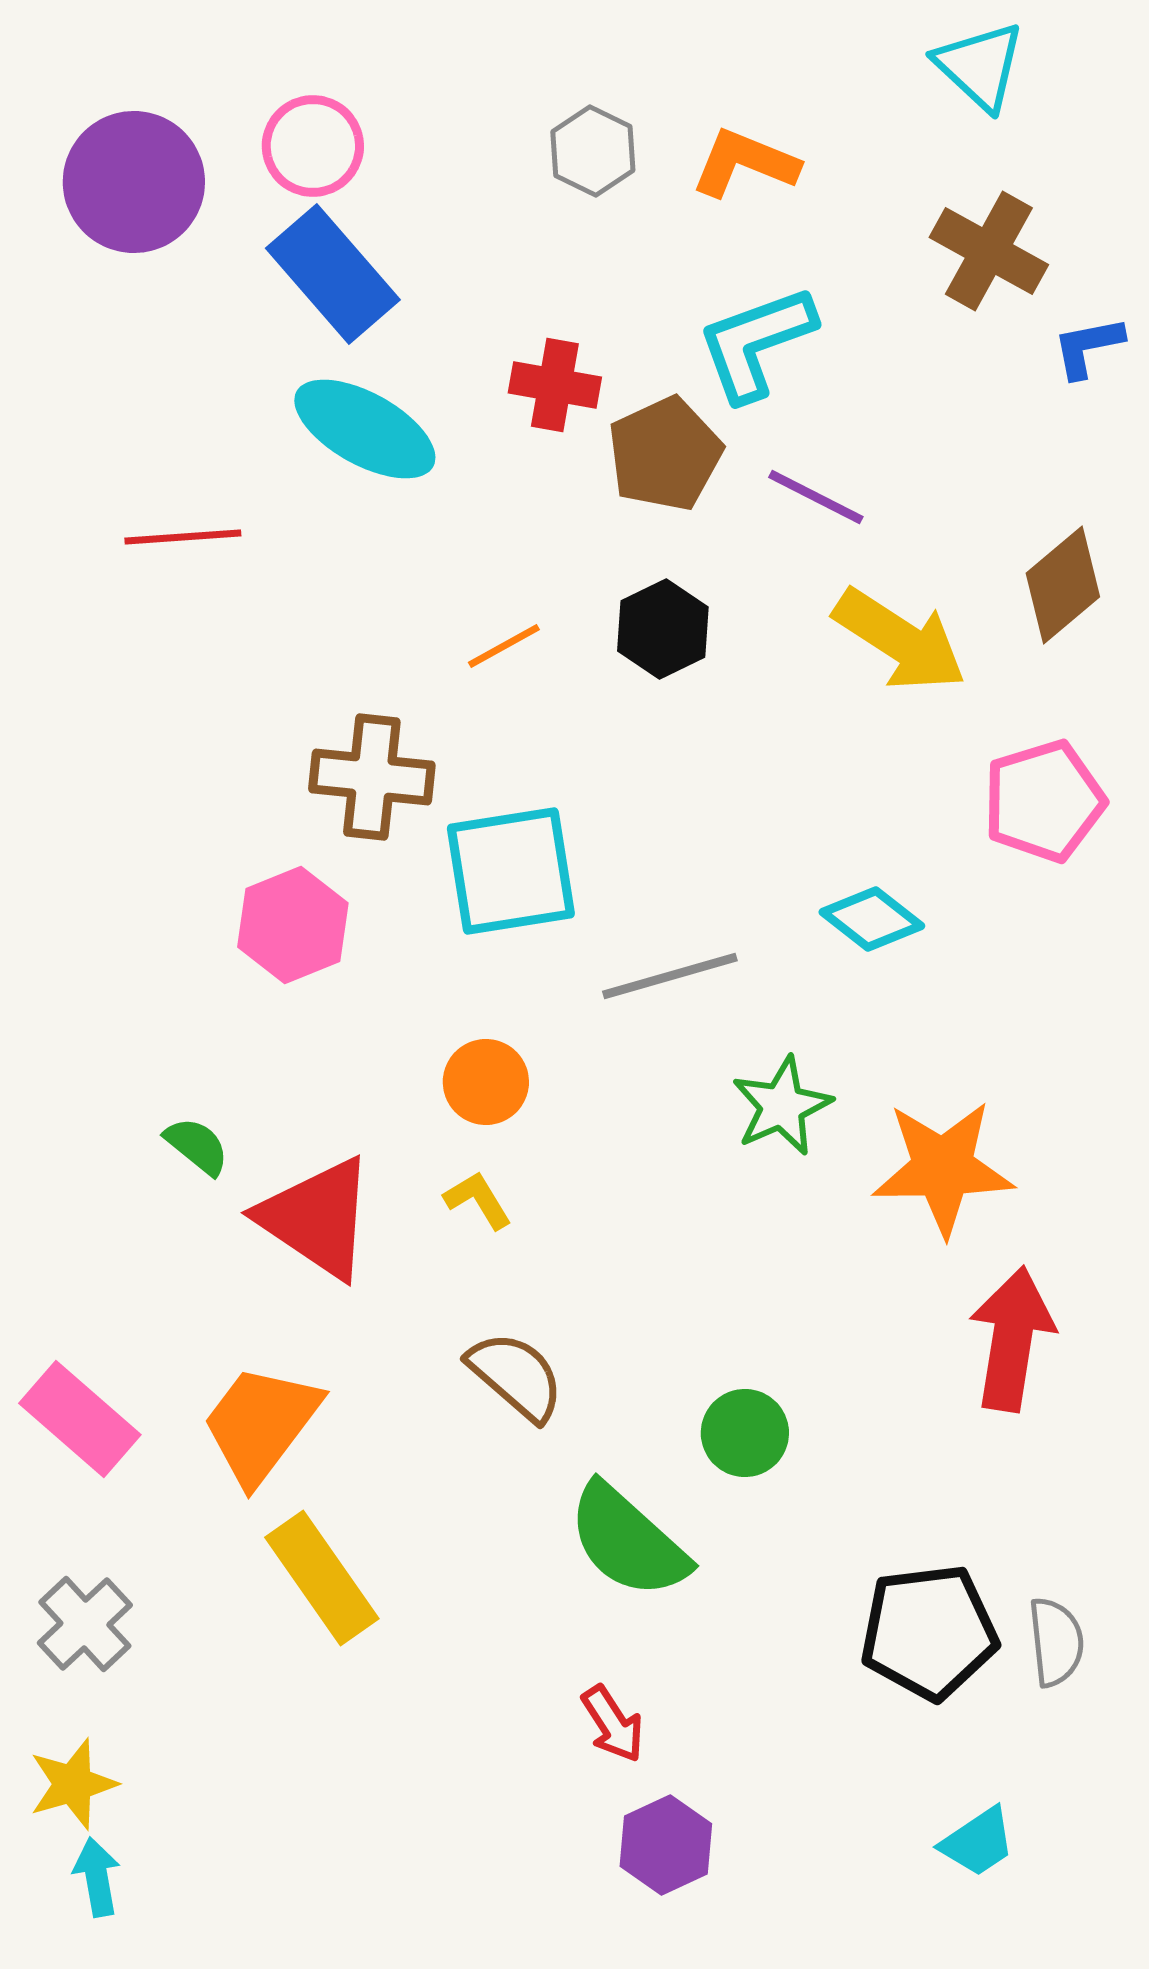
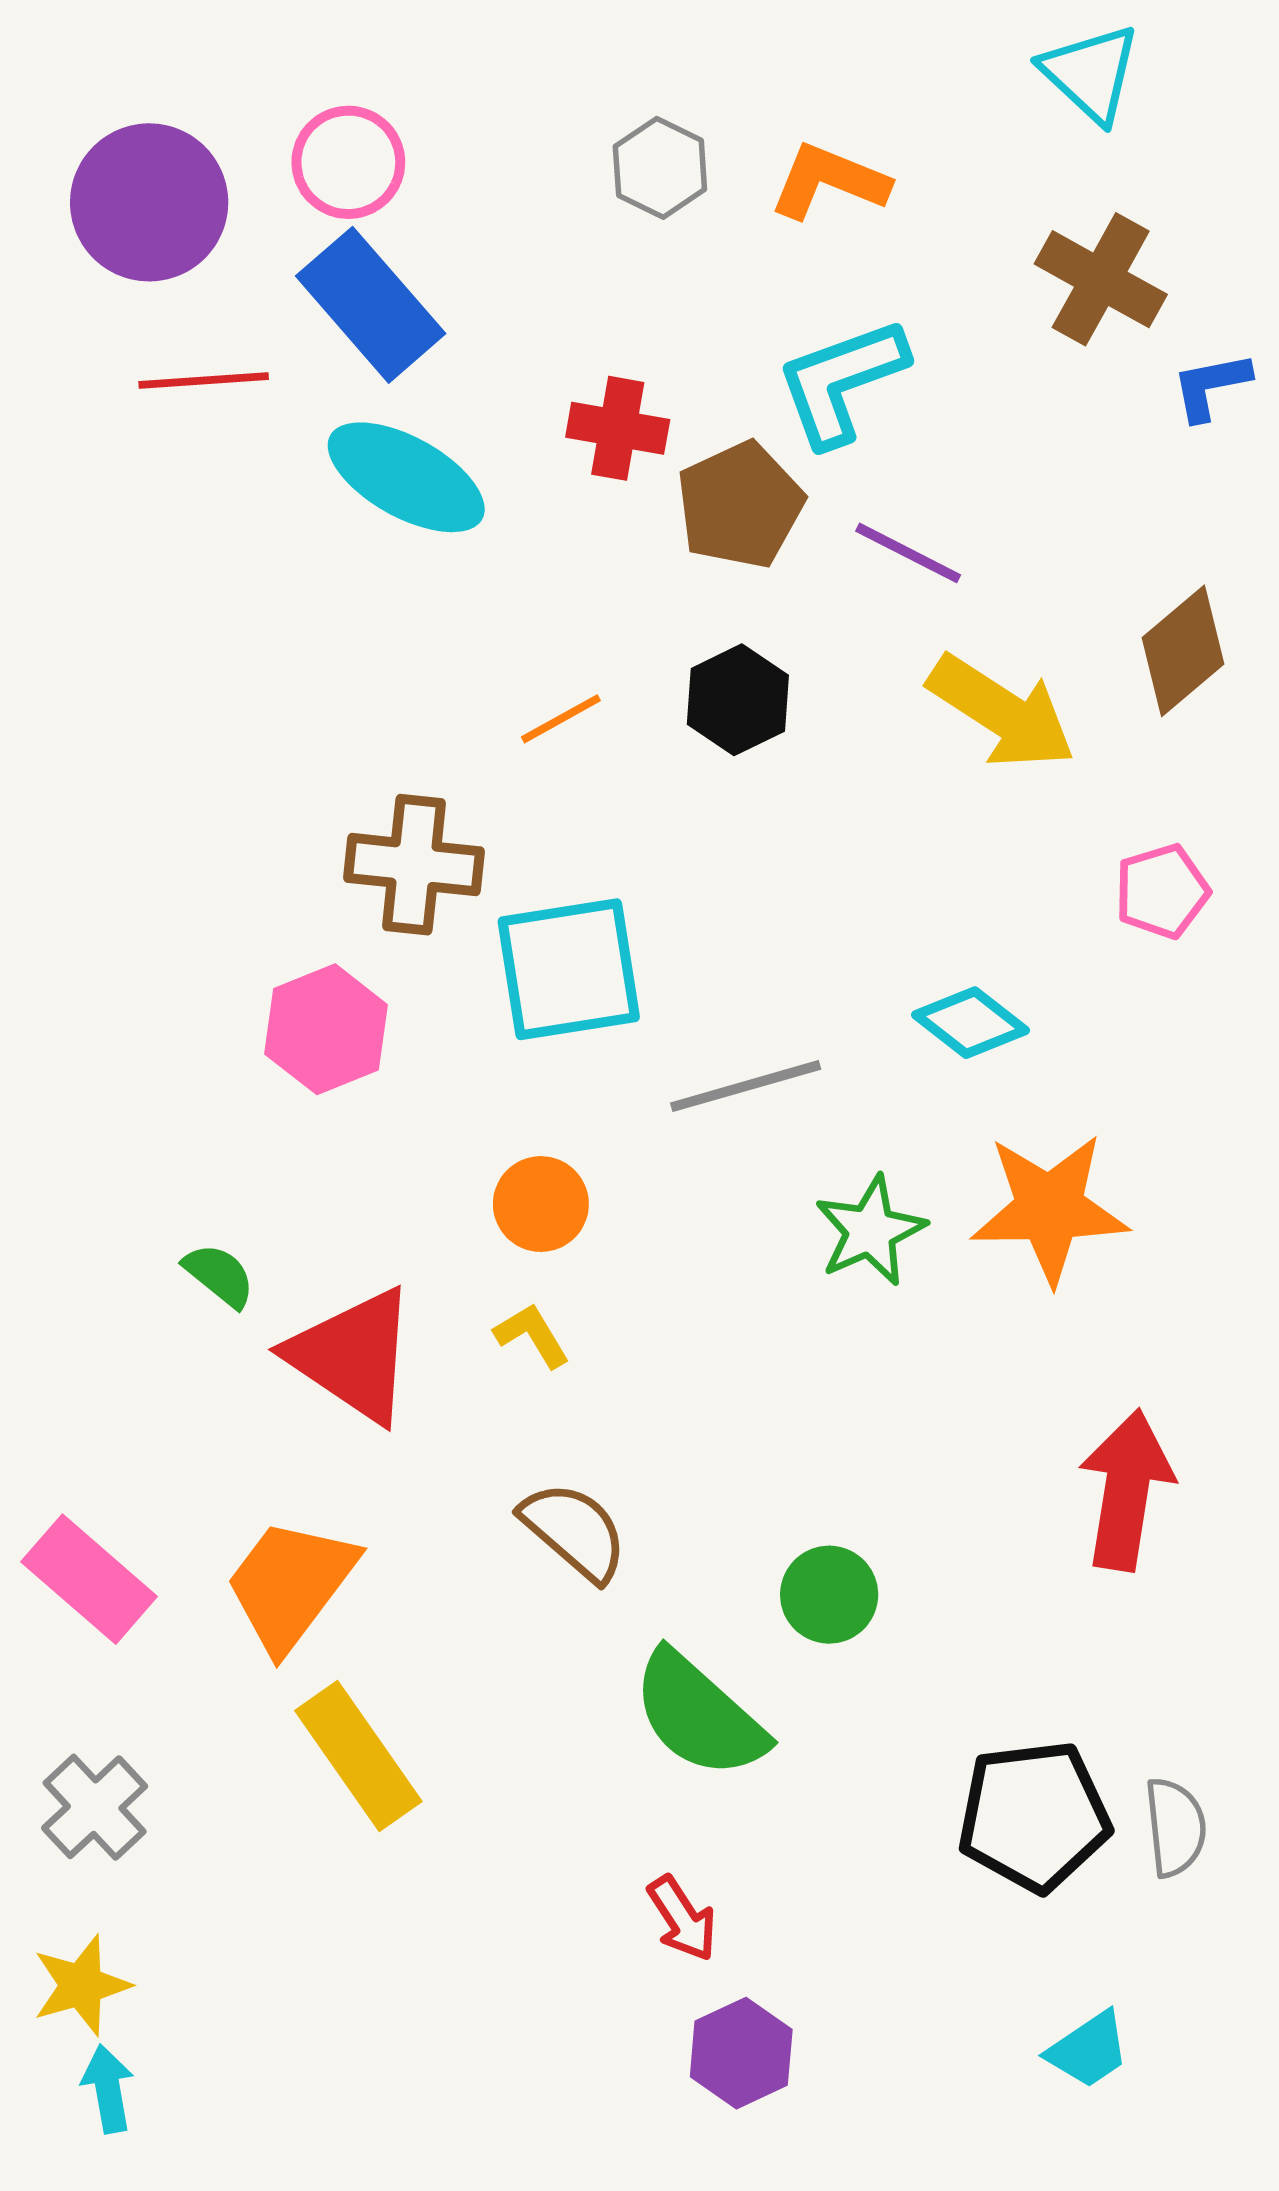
red line: (183, 537) -> (204, 380), moved
pink pentagon: (1044, 801) -> (1162, 891), size x0.7
orange star: (943, 1168) -> (1049, 1208), moved

